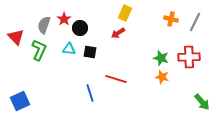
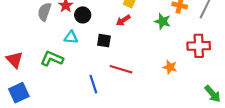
red triangle: (16, 37) -> (15, 60), moved
green L-shape: (39, 50) -> (52, 59), moved, turned -90
black square: (90, 52) -> (104, 41), moved
green star: (161, 58) -> (163, 21), moved

